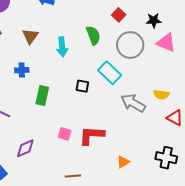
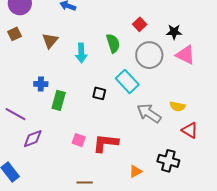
blue cross: (22, 70) -> (41, 84), moved
purple diamond: (25, 148) -> (33, 139), moved
black cross: (166, 158) -> (168, 161), moved

